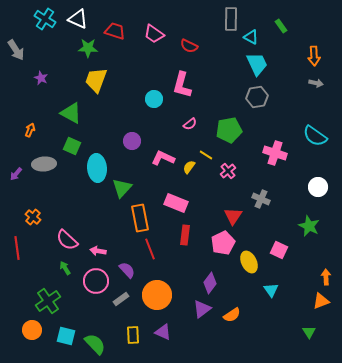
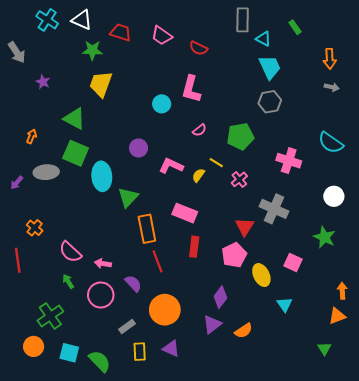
green square: (72, 146) -> (76, 153), size x1.4
gray cross: (261, 199) -> (274, 209), size x1.5
gray rectangle: (121, 299) -> (127, 326), moved

